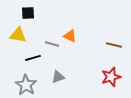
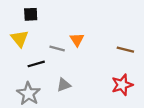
yellow triangle: (18, 35) -> (20, 39), turned 42
orange triangle: (70, 36) -> (77, 40), turned 32

